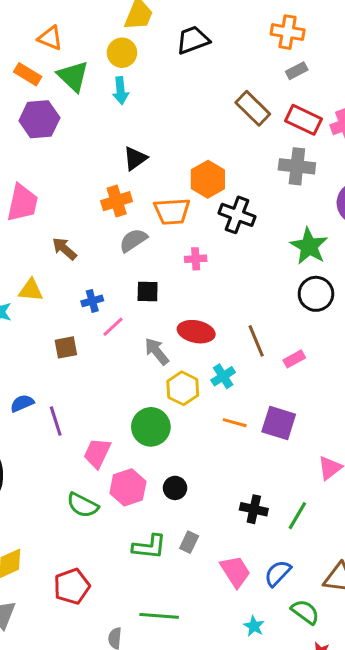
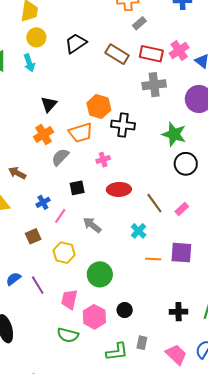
black trapezoid: (193, 40) -> (76, 43), moved
yellow circle: (122, 53) -> (36, 37), moved
red ellipse: (196, 332) -> (119, 189), moved
yellow hexagon: (183, 388) -> (64, 253), moved

